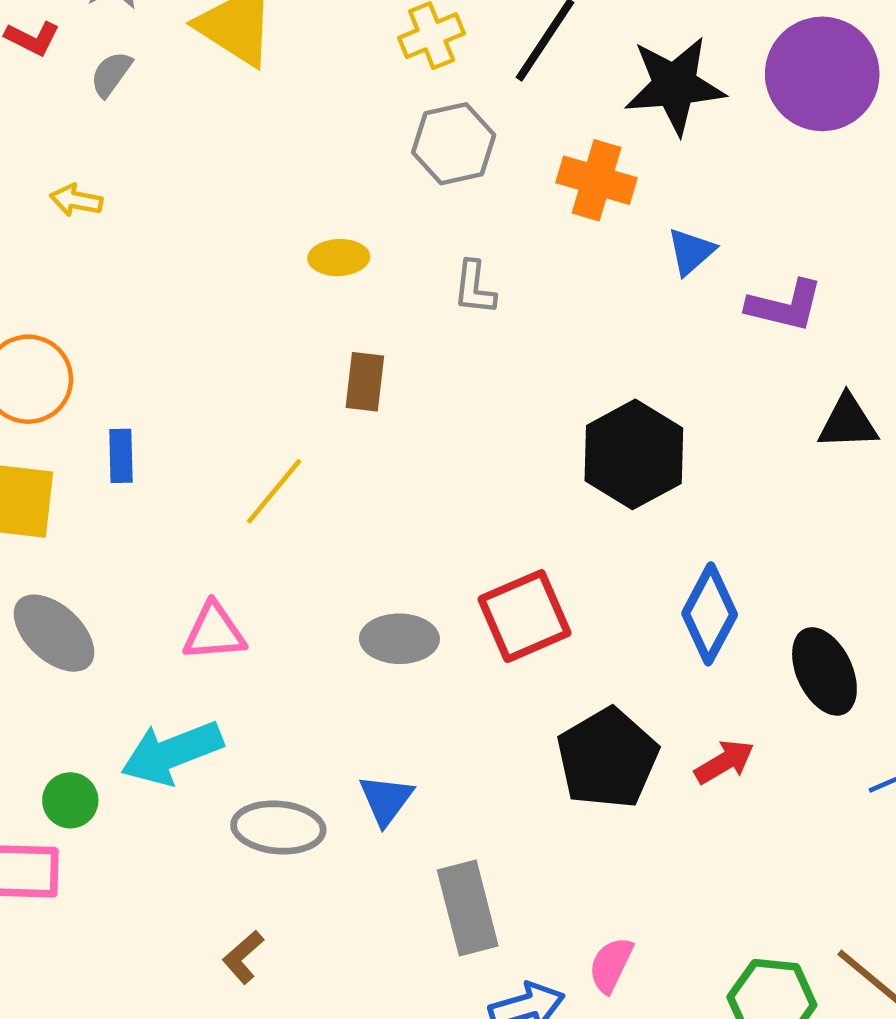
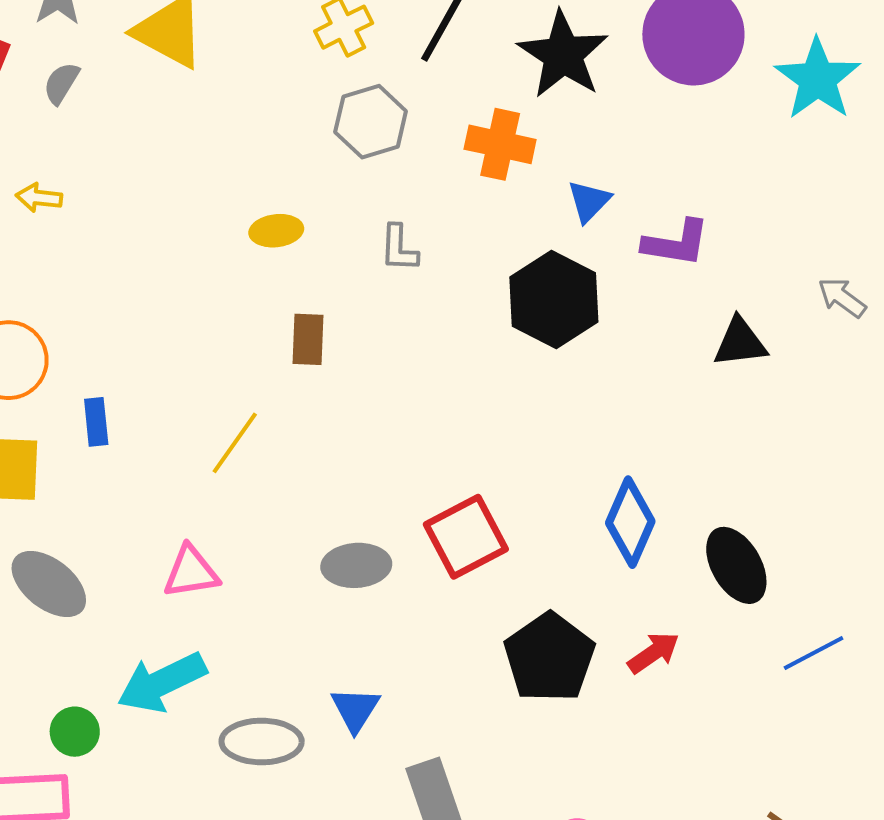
black star: (675, 85) -> (563, 55), turned -30
black hexagon: (634, 454) -> (554, 300), moved

